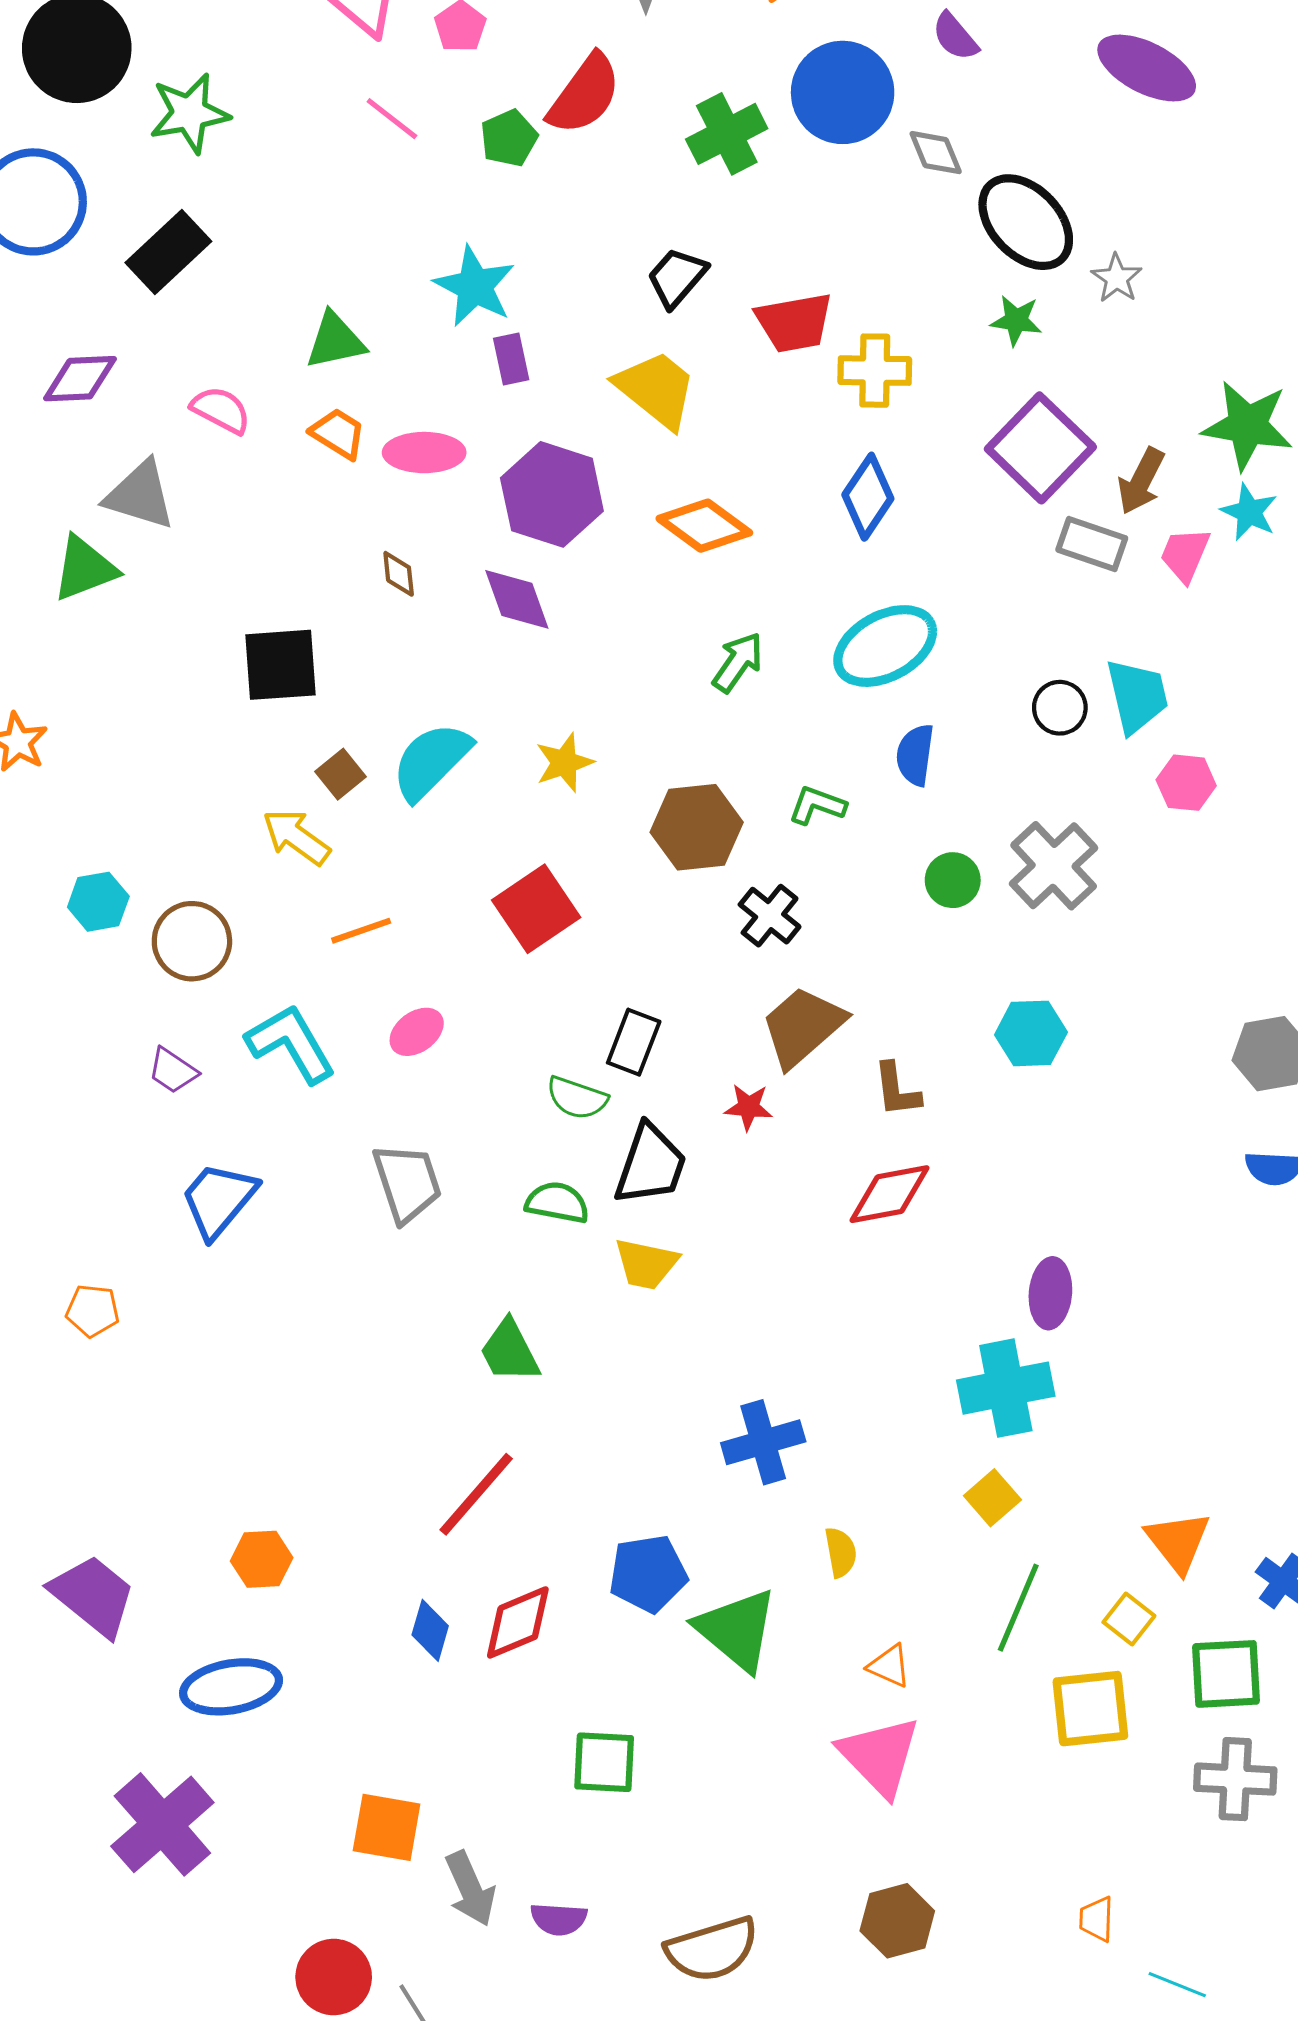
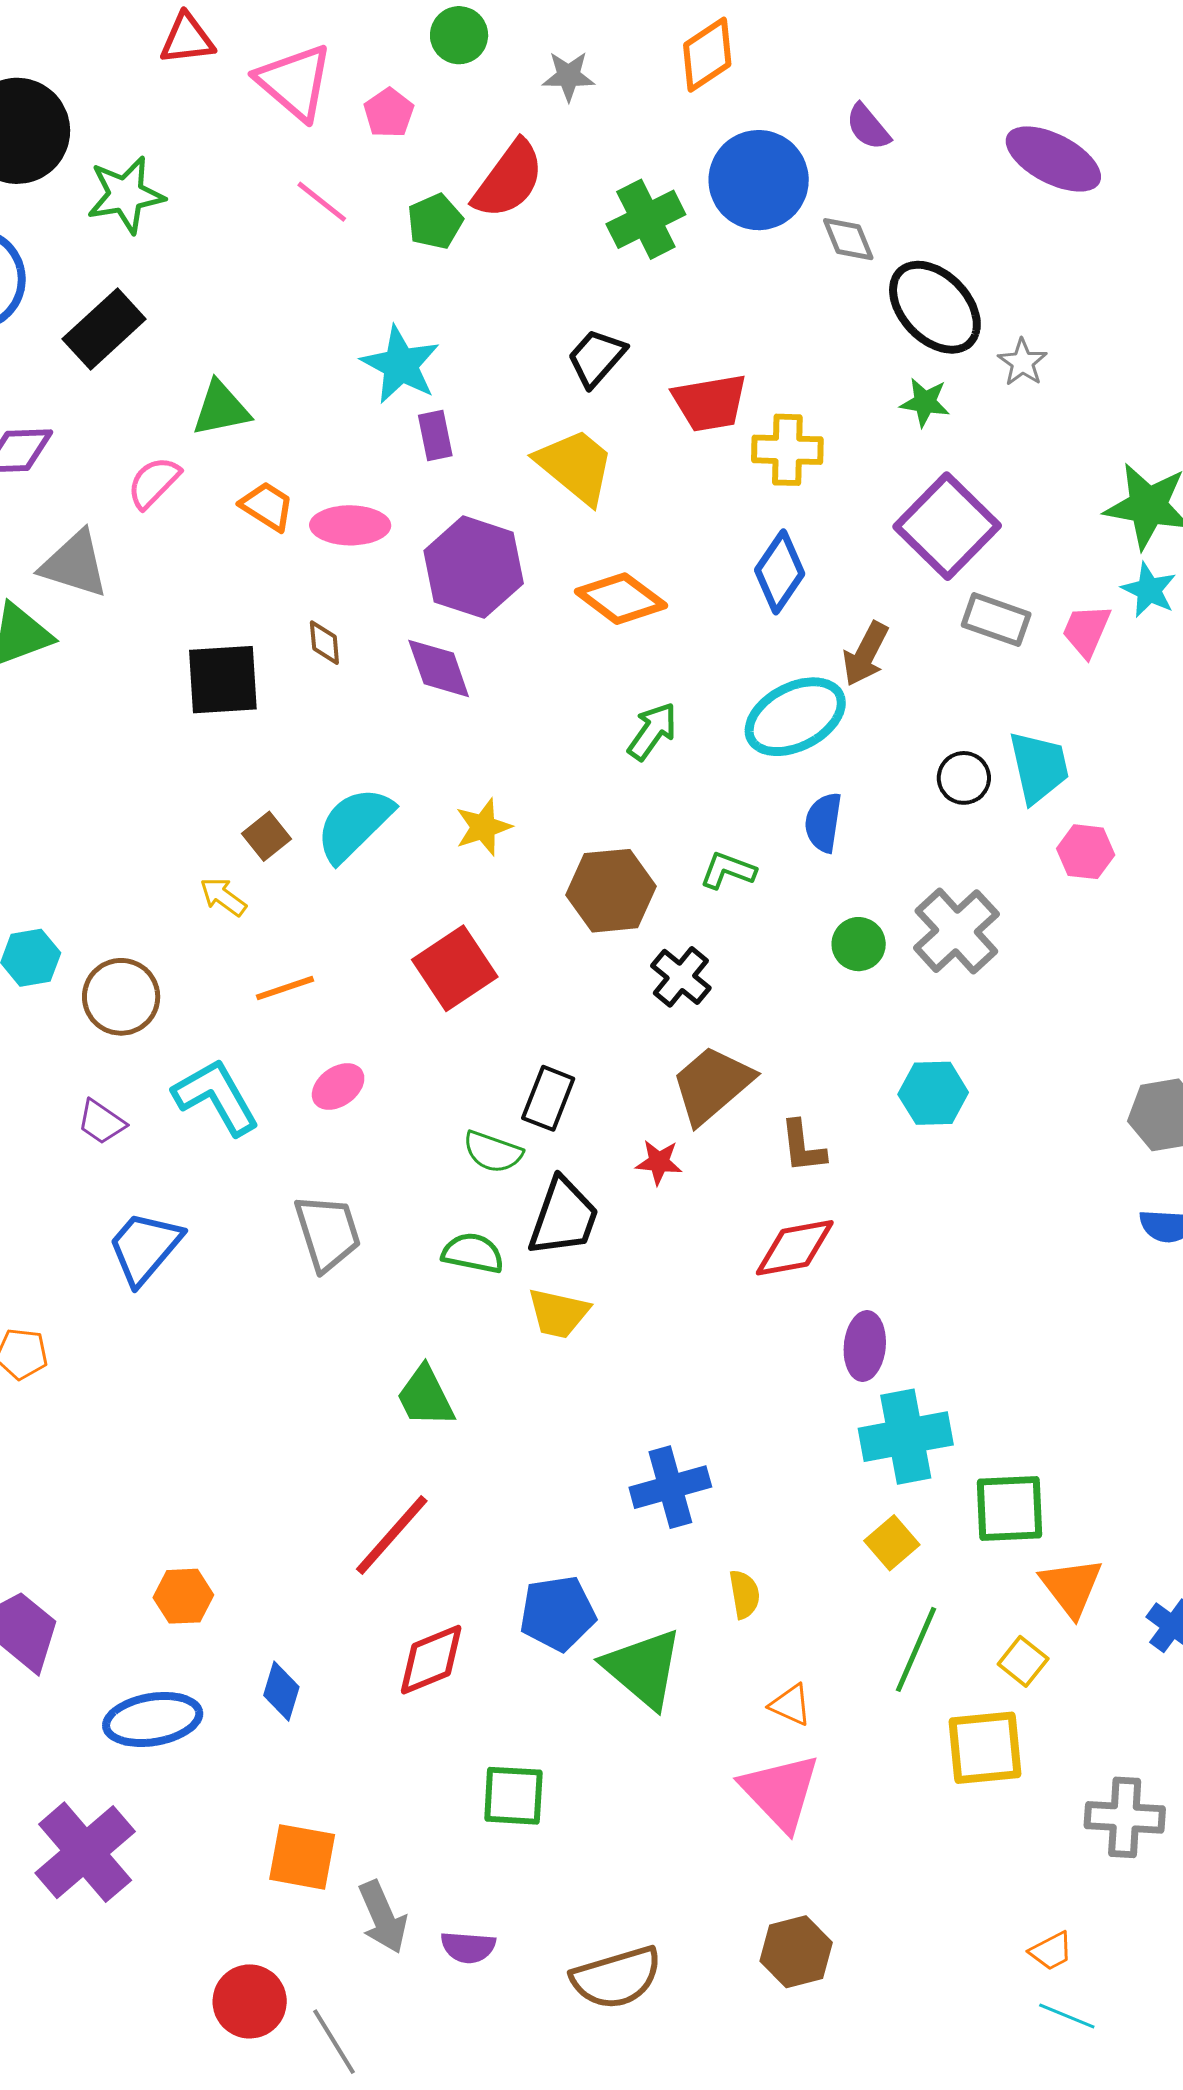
green triangle: (335, 341) -> (221, 409), moved
pink semicircle: (221, 410) -> (154, 482), turned -74
brown arrow: (1141, 481) -> (866, 654), moved
black square: (281, 665) -> (223, 680), moved
yellow arrow: (296, 837) -> (223, 897), size x0.7
purple ellipse: (1050, 1293) -> (865, 1346), moved
blue diamond: (430, 1630) -> (281, 1691), moved
green square: (1226, 1674) -> (1010, 1509), moved
orange trapezoid: (1097, 1919) -> (1051, 1951), moved, turned -120

